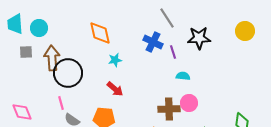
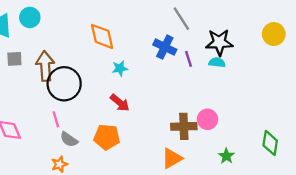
cyan circle: (39, 28) -> (30, 17), moved
cyan semicircle: (183, 76) -> (217, 62), moved

